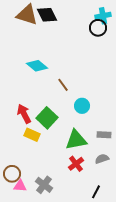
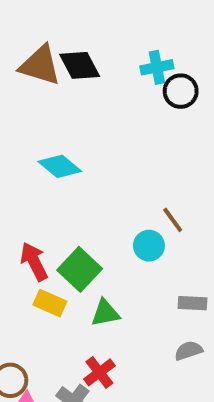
cyan cross: (103, 16) -> (157, 67), moved
brown line: (63, 85) -> (173, 220), moved
green triangle: (76, 140) -> (105, 313), moved, size x0.7
red cross: (76, 164) -> (99, 372), moved

